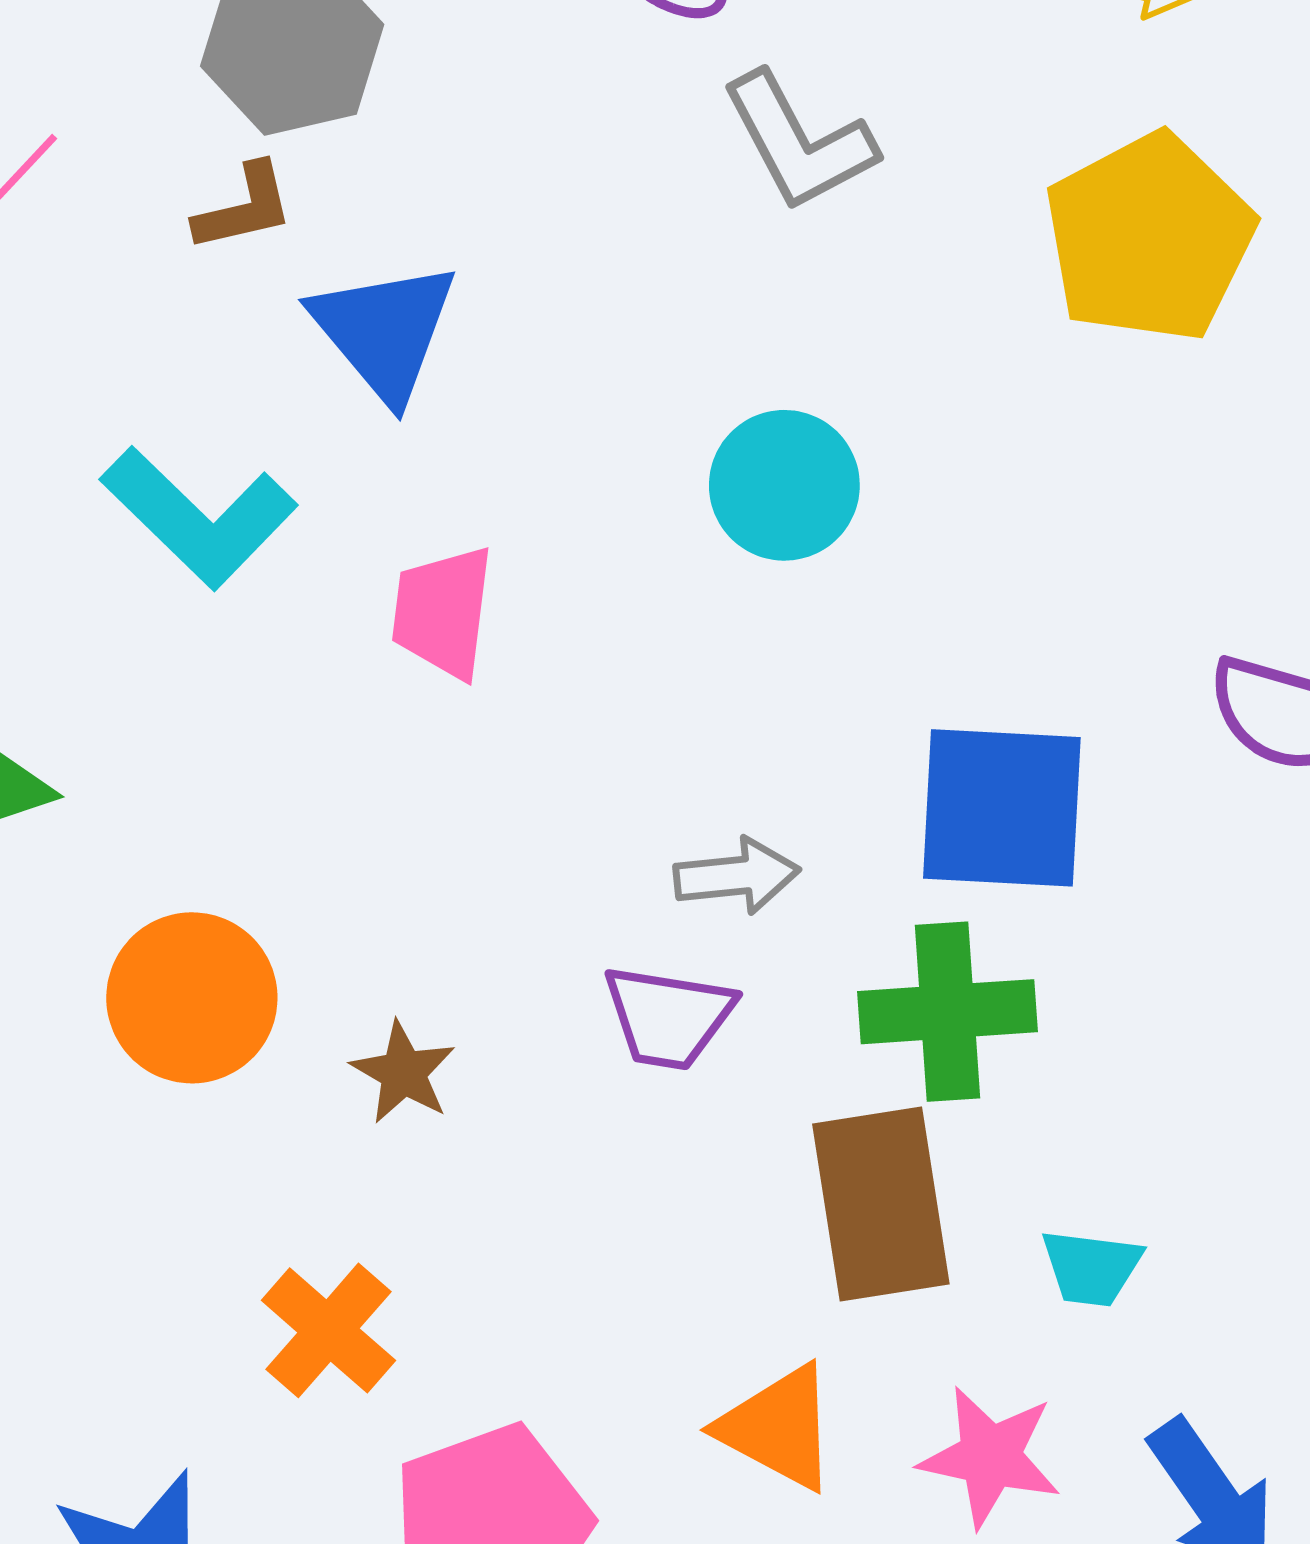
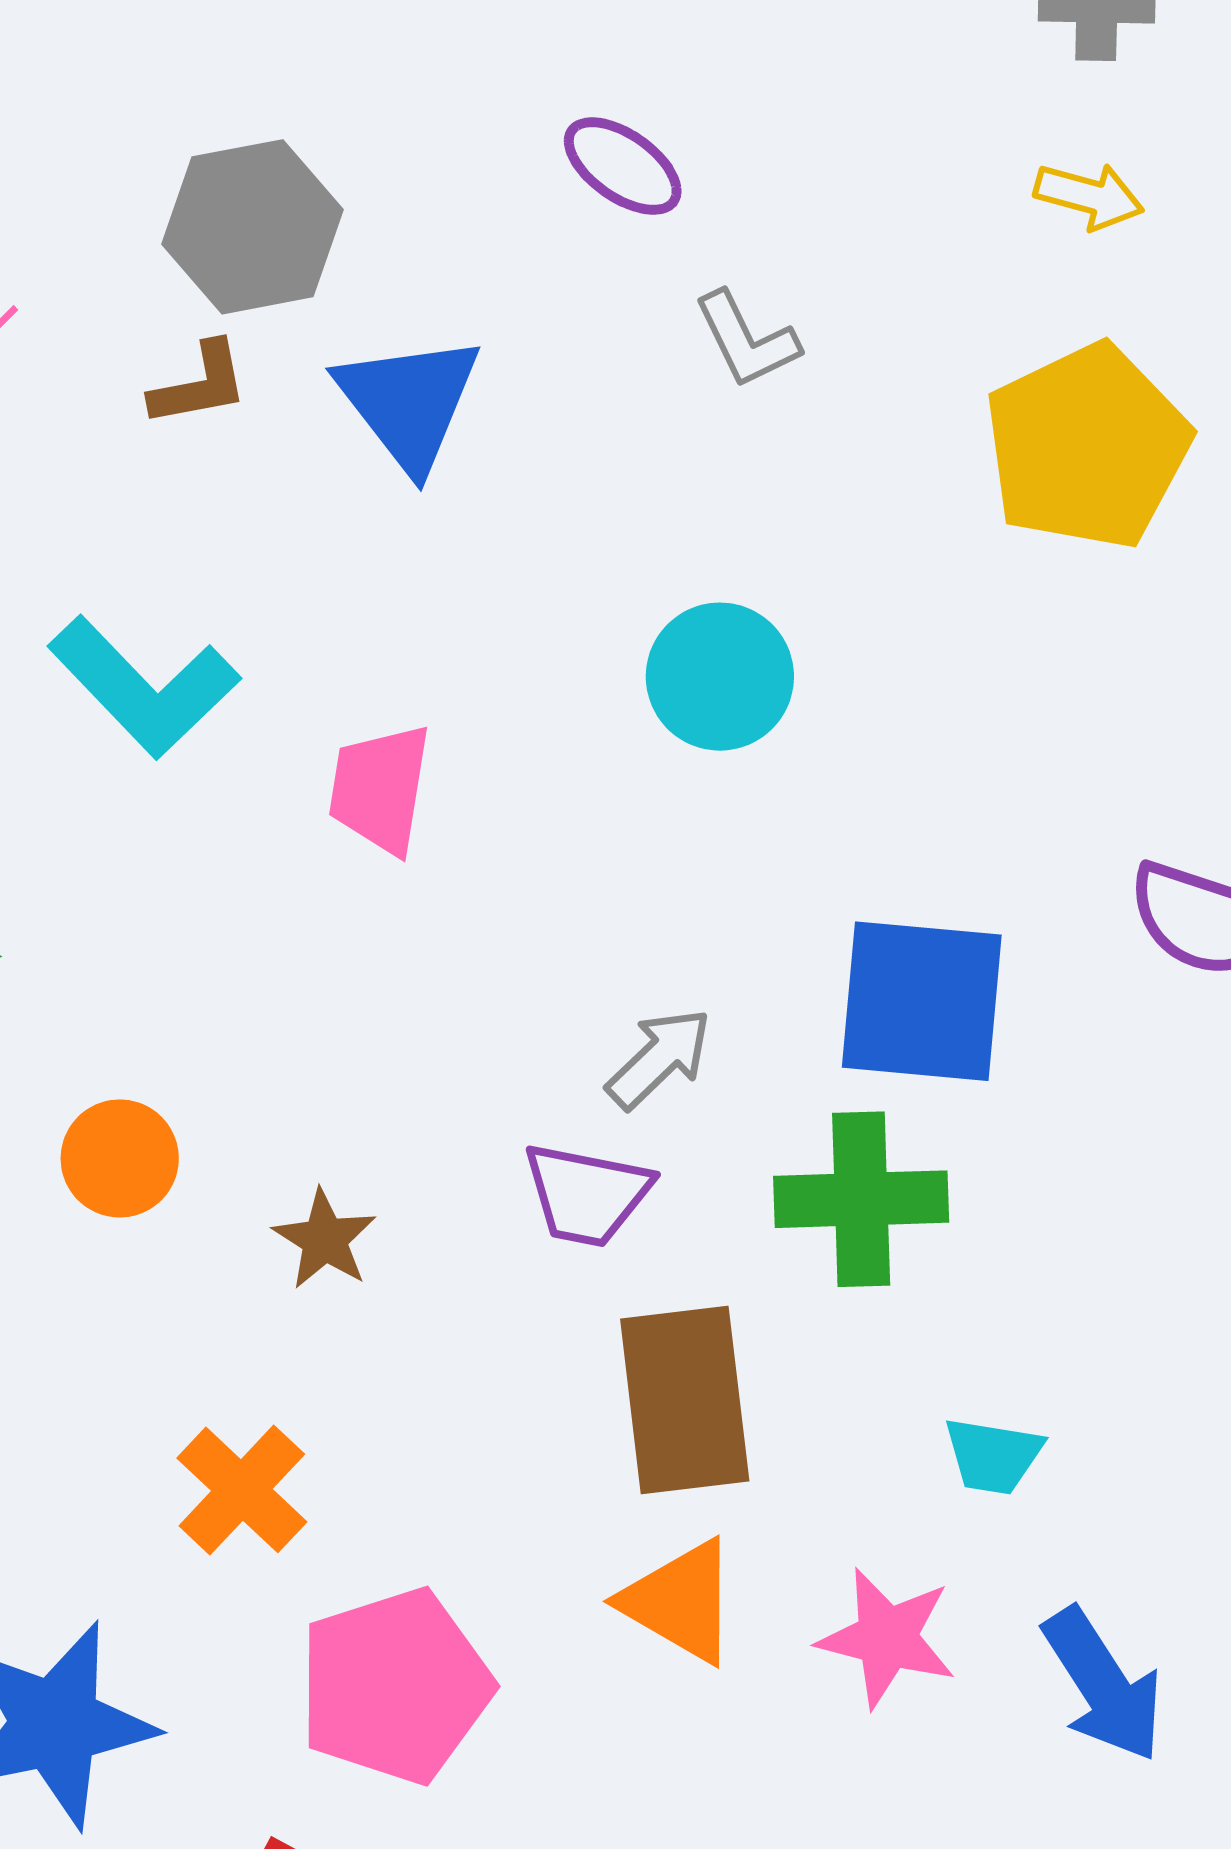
gray L-shape: (799, 142) -> (746, 340), size x0.7
blue triangle: (384, 331) -> (409, 402), moved
gray arrow: (737, 876) -> (659, 1058), turned -40
orange circle: (192, 998) -> (120, 1158), size x0.7
brown rectangle: (881, 1204) -> (685, 1400), moved

